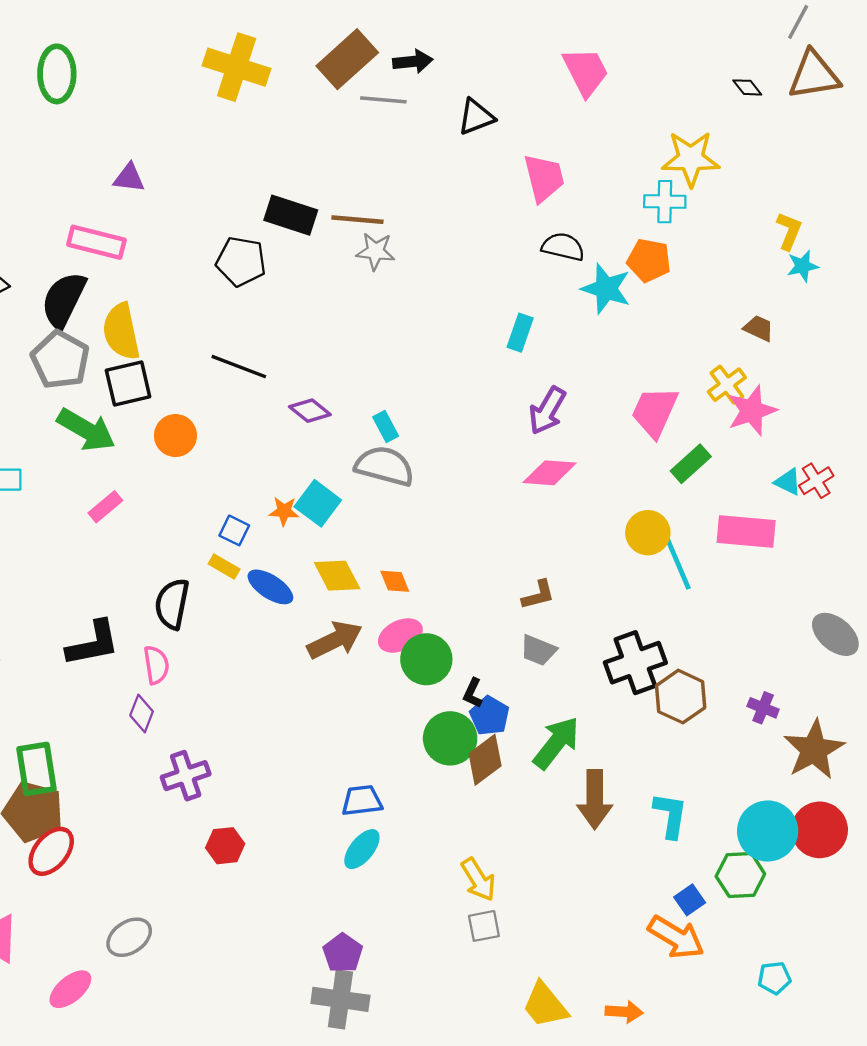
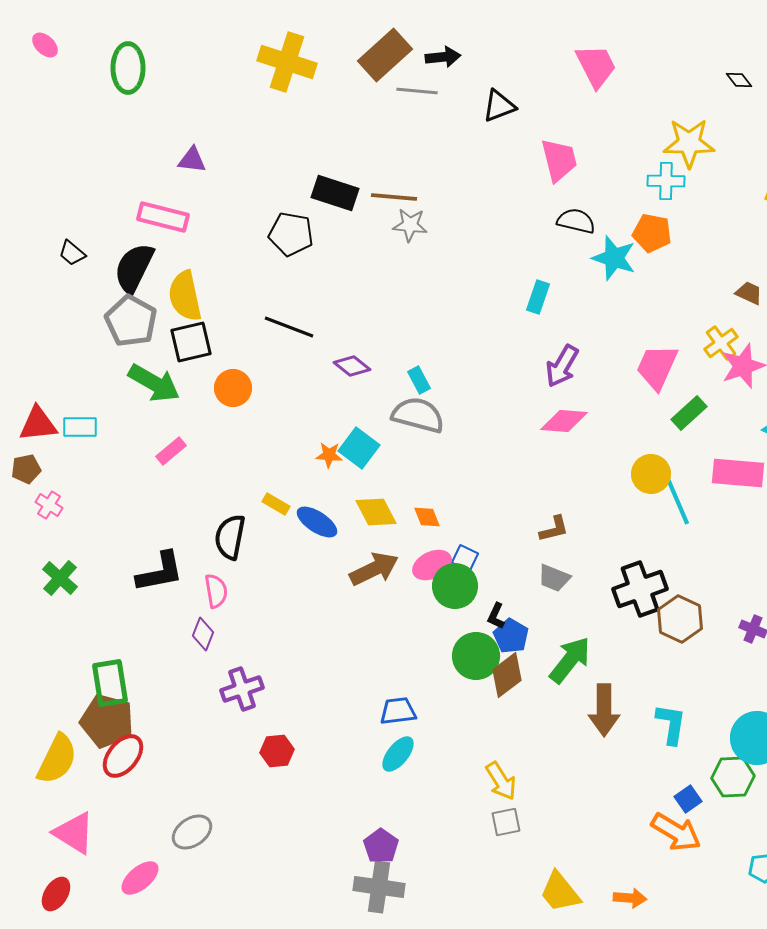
blue square: (234, 530) -> (465, 558), moved

